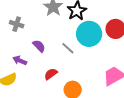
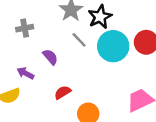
gray cross: (17, 24) -> (25, 28), turned -32
gray line: (68, 48) -> (79, 40), moved

